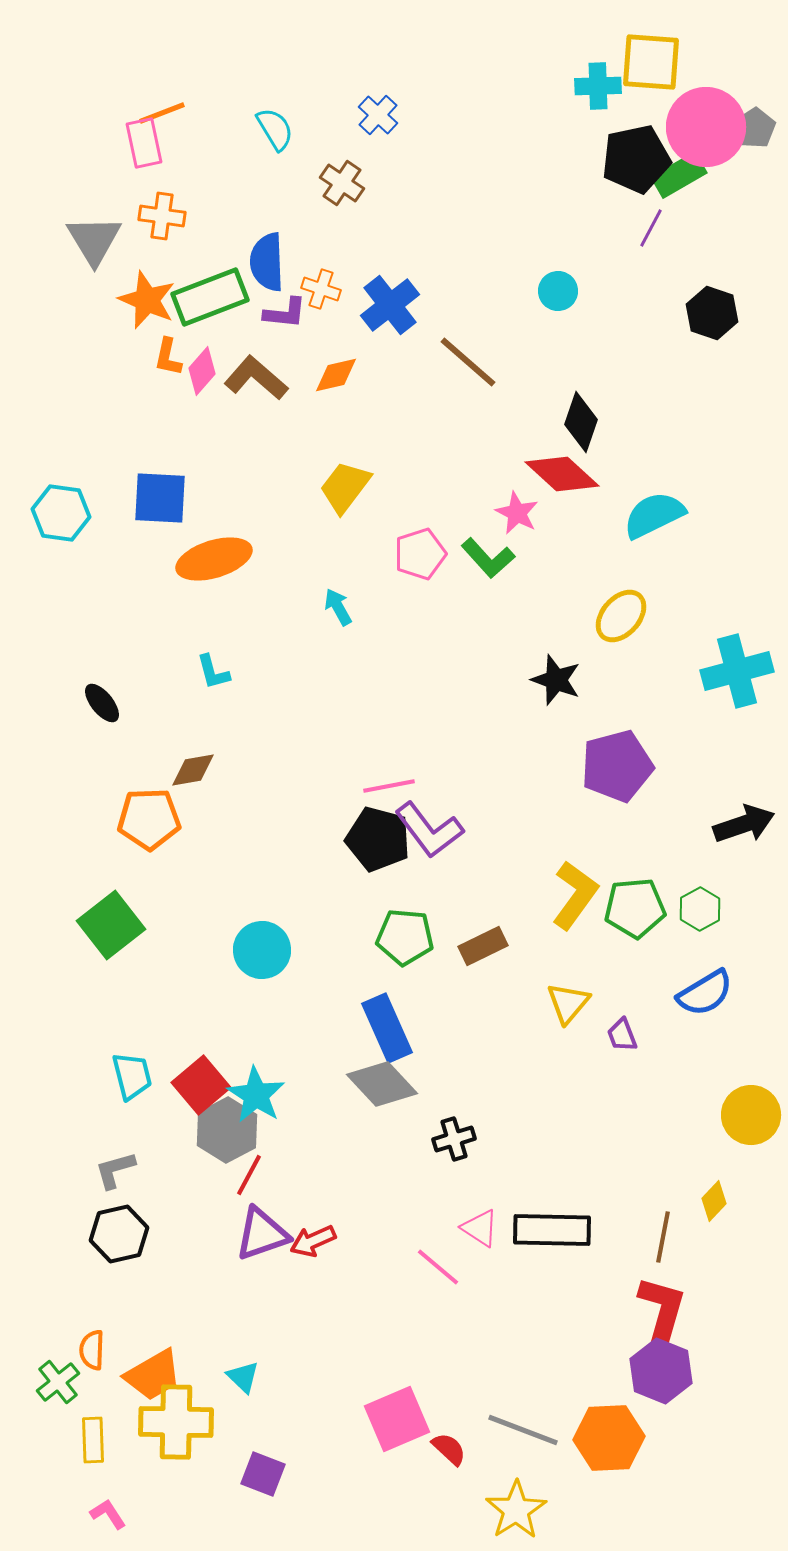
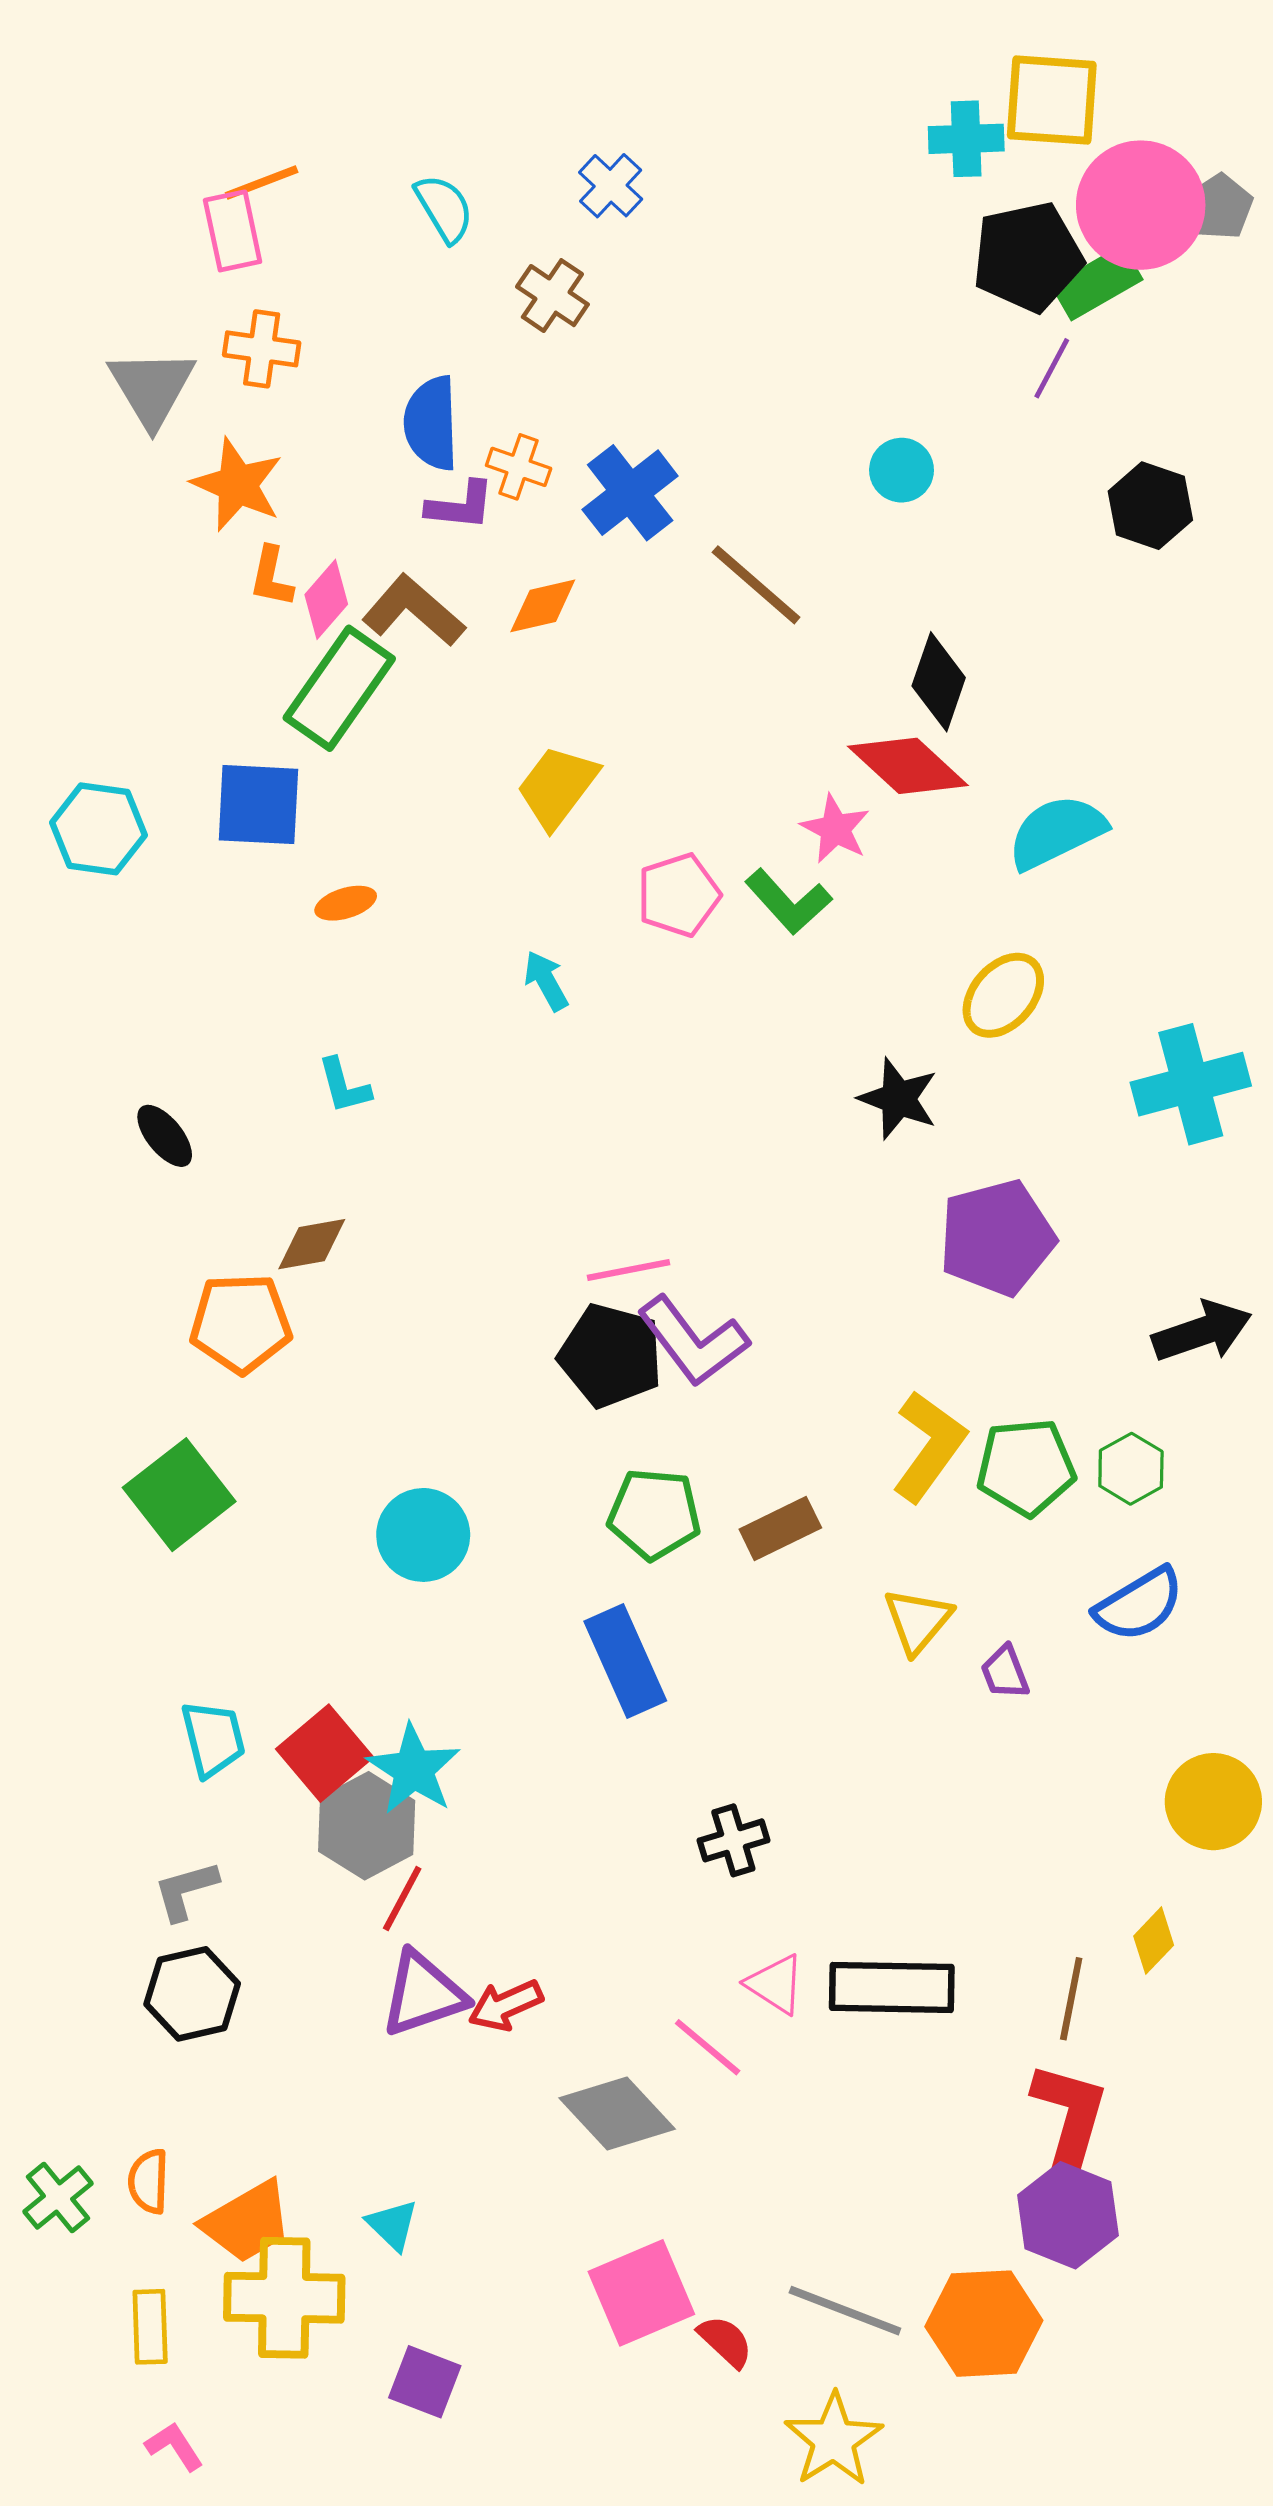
green rectangle: (210, 297) -> (339, 688), moved, turned -34
orange ellipse: (214, 559) -> (346, 903), size x0.5
gray diamond: (382, 1084) -> (617, 2113), moved
green cross: (58, 1382) -> (58, 2197), moved

